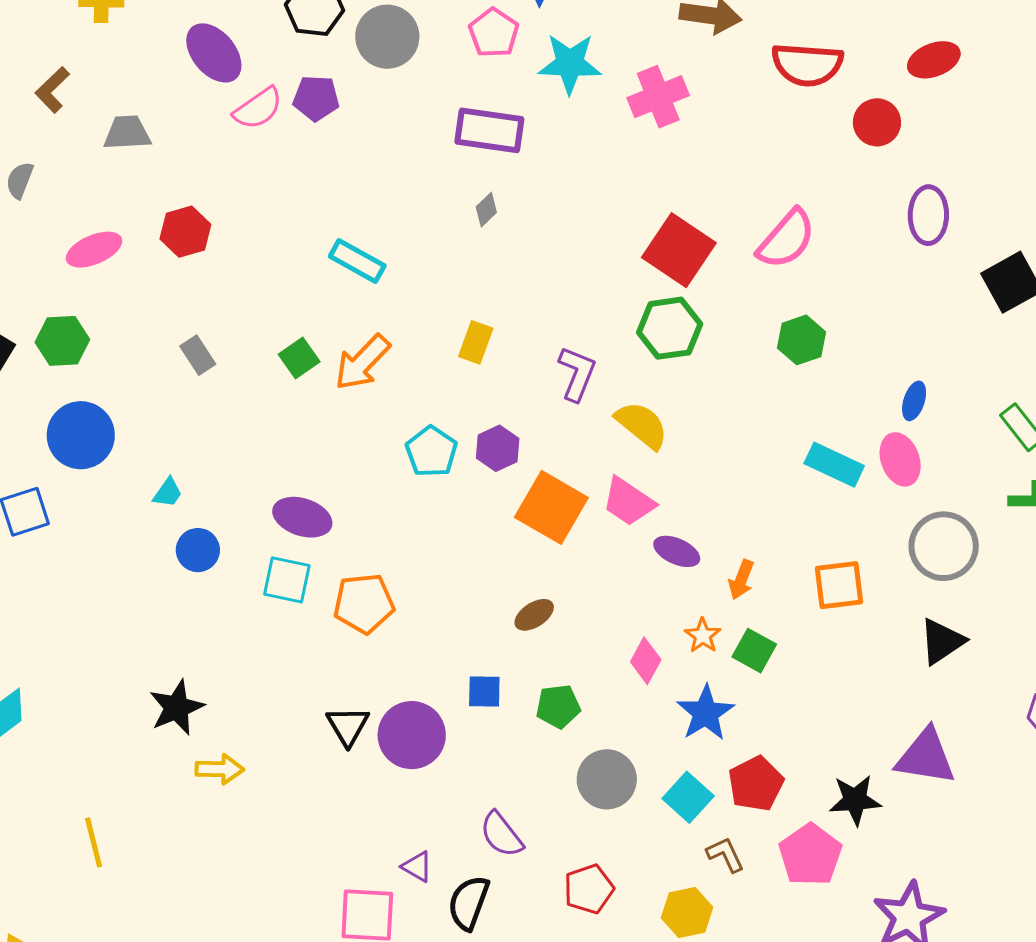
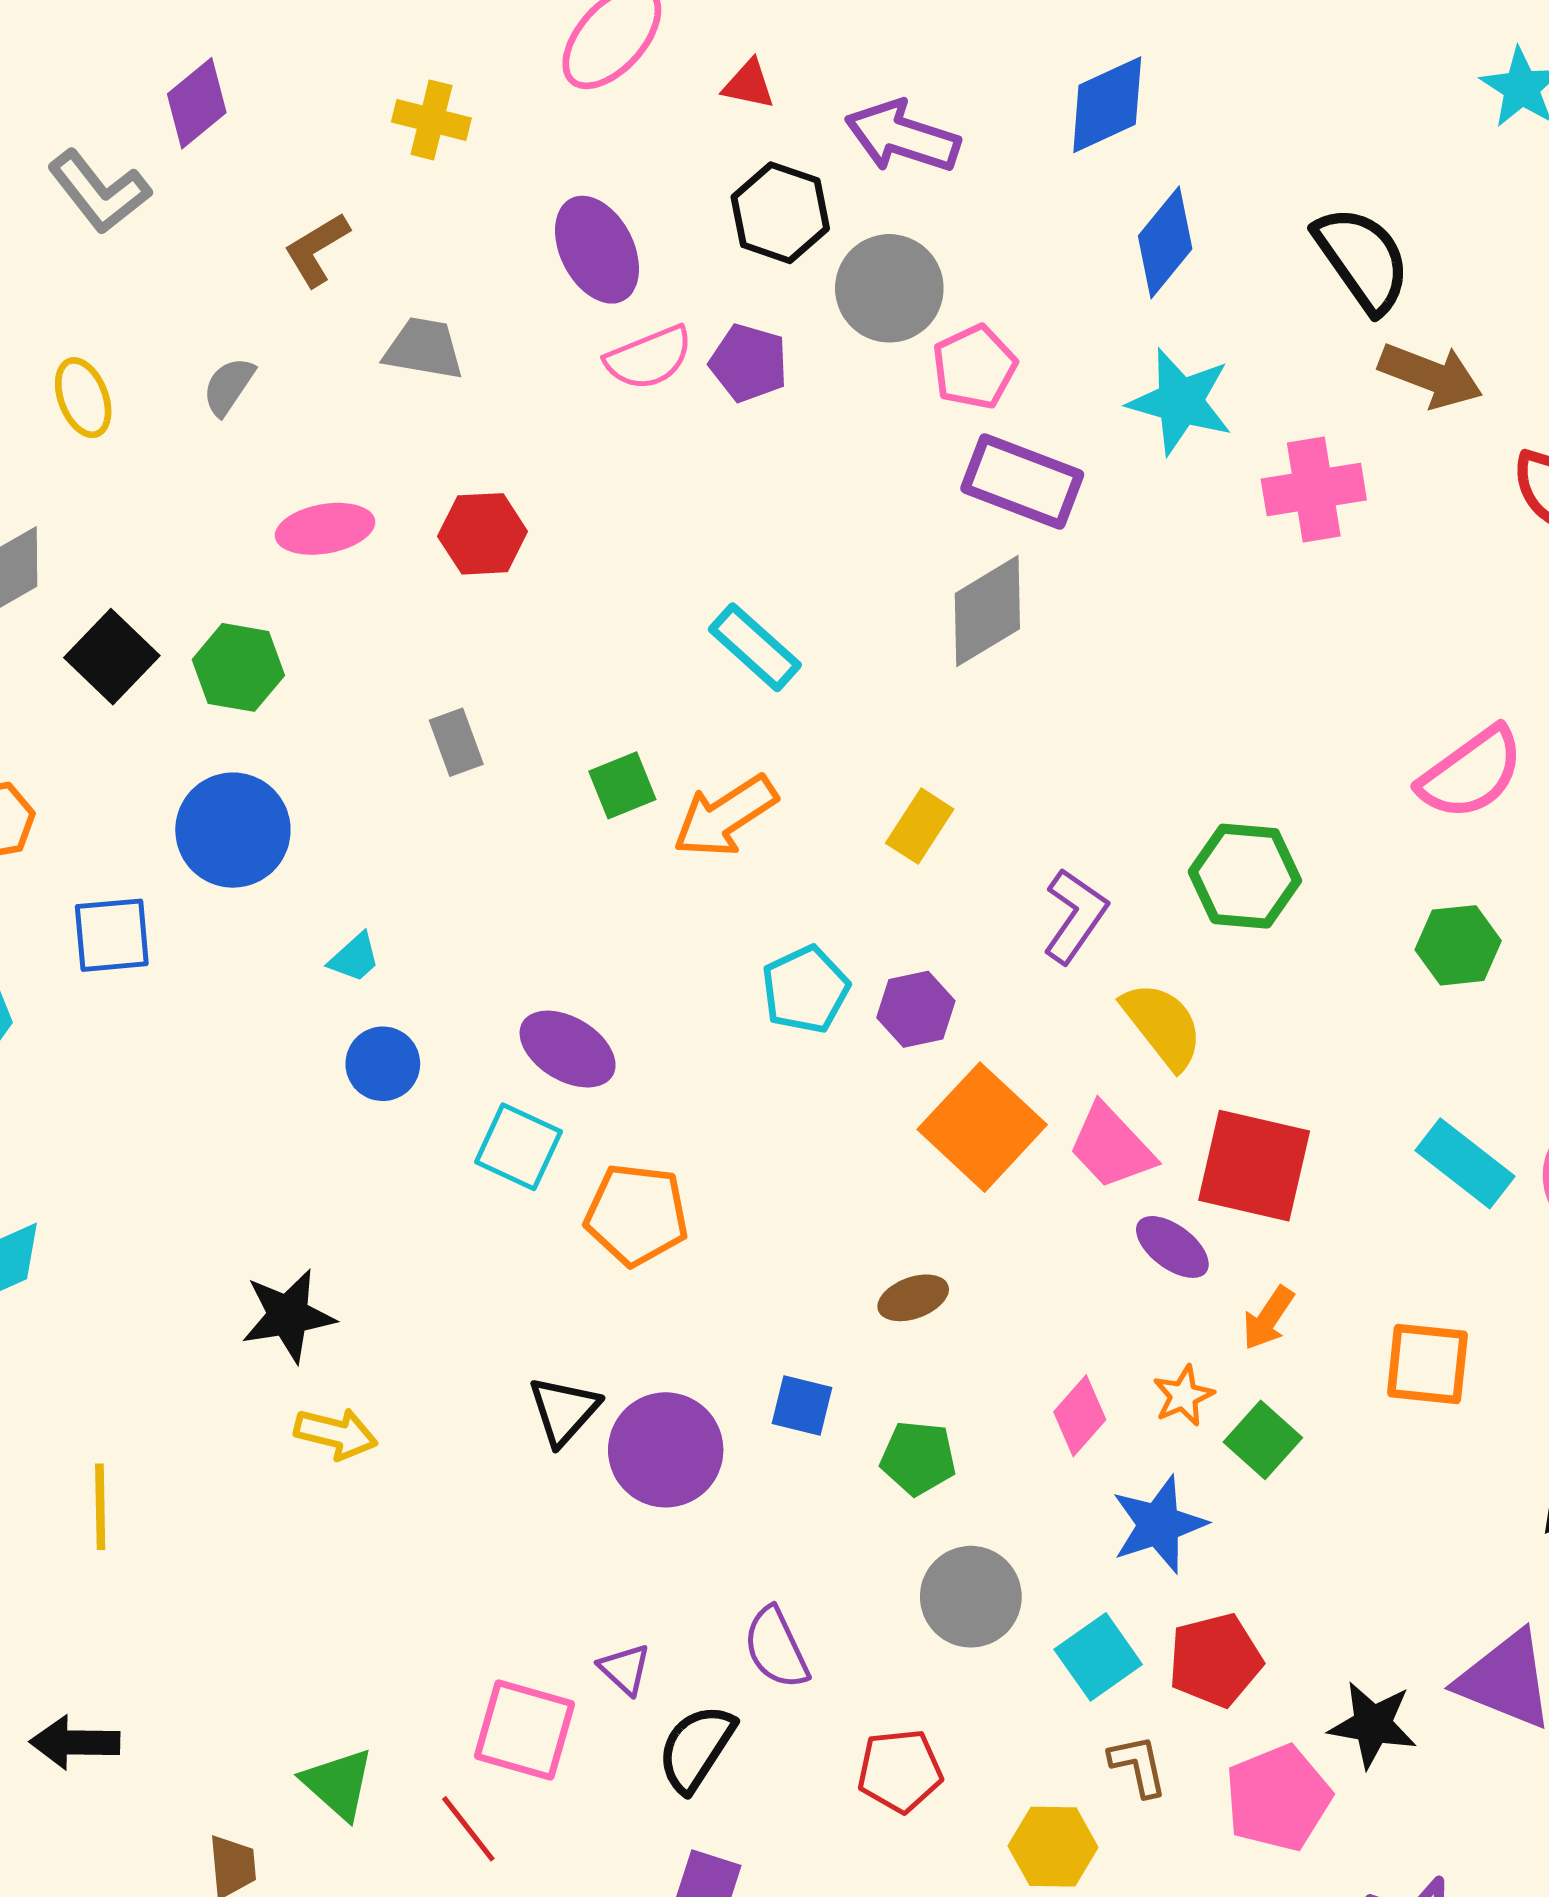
pink pentagon: (494, 33) -> (974, 367), moved
gray diamond: (486, 210) -> (987, 611), size x2.0
red square: (679, 250) -> (1254, 1166), moved, turned -34

